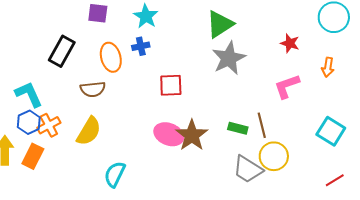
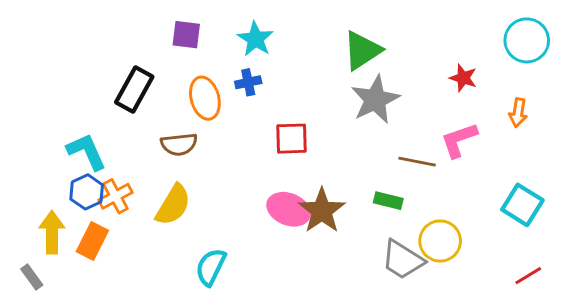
brown line: (262, 125) -> (417, 162), moved, turned -65

